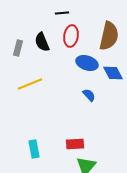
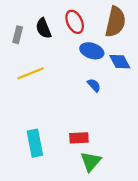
red ellipse: (71, 36) -> (75, 22), turned -35
cyan rectangle: (34, 149) -> (35, 143), size x1.4

